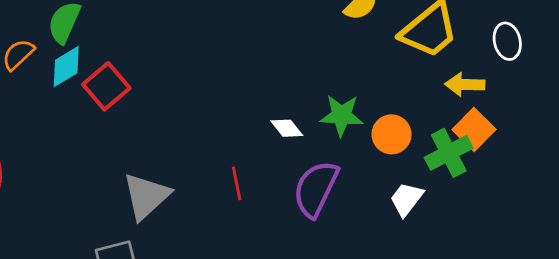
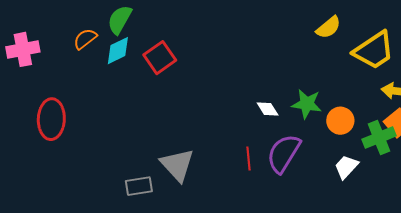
red square: (106, 86) -> (160, 58), moved
red line: (237, 183) -> (248, 159), moved
gray triangle: (146, 196) -> (177, 165), moved, turned -36

